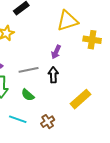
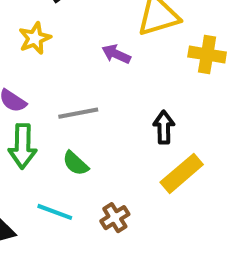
purple arrow: (56, 52) -> (116, 54), moved, turned 88
black arrow: (53, 75) -> (164, 127), moved

